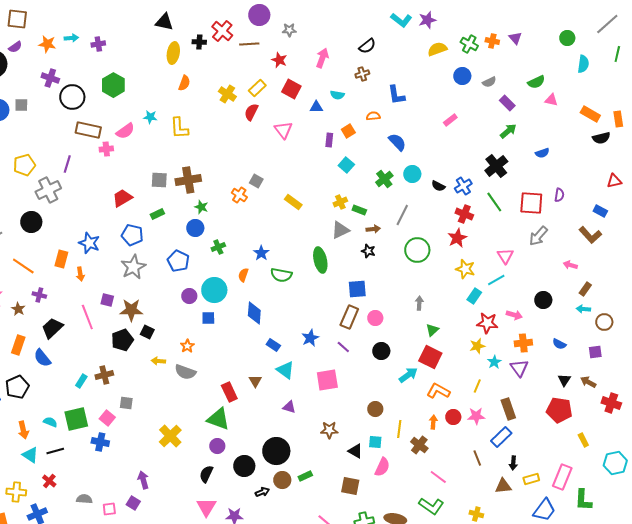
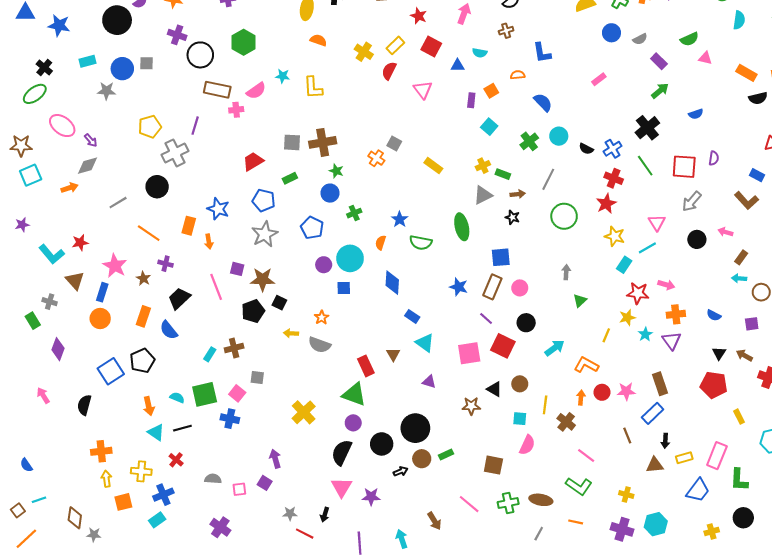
orange semicircle: (184, 83) -> (318, 40), turned -91
black circle: (543, 300) -> (697, 239), moved
blue star: (310, 338) -> (459, 287), moved, turned -30
red square: (430, 357) -> (503, 346), moved
yellow line: (477, 386) -> (606, 335), moved
black triangle: (355, 451) -> (494, 389), moved
black semicircle: (206, 474) -> (342, 452), size x1.4

